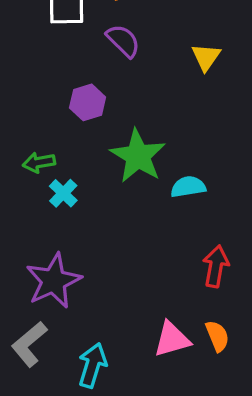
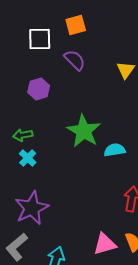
purple hexagon: (88, 102) -> (39, 89), moved
cyan cross: (63, 193) -> (28, 158), moved

